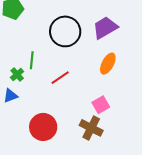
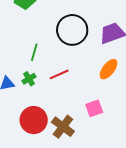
green cross: (17, 74) -> (29, 79), moved
brown cross: (91, 128) -> (63, 127), moved

